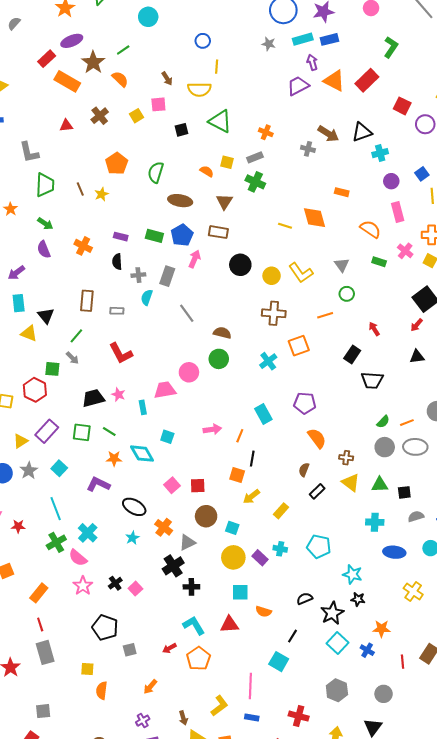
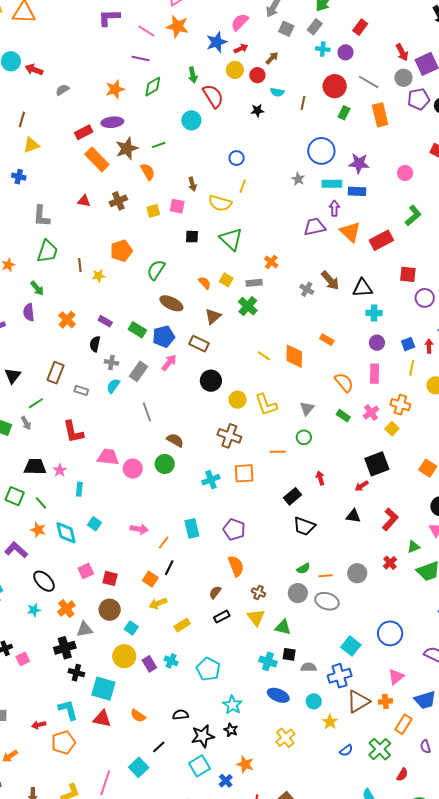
red square: (402, 106) -> (408, 274), turned -36
pink trapezoid: (165, 390) -> (108, 457), moved
black square: (404, 492) -> (289, 654), moved
cyan square: (240, 592) -> (103, 689), moved, size x1.4

